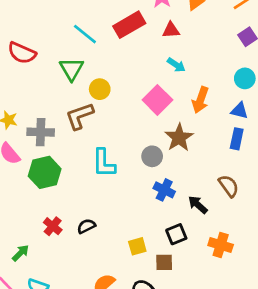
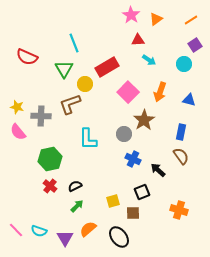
red rectangle: (129, 25) -> (107, 67), moved
cyan line: (85, 34) -> (74, 43), turned 30
cyan arrow: (176, 65) -> (149, 60), moved
cyan circle: (245, 78) -> (184, 64), moved
blue rectangle: (237, 139) -> (181, 132), moved
green hexagon: (45, 172) -> (50, 159), moved
orange cross: (221, 245) -> (179, 210), moved
green arrow: (20, 253) -> (77, 206), moved

